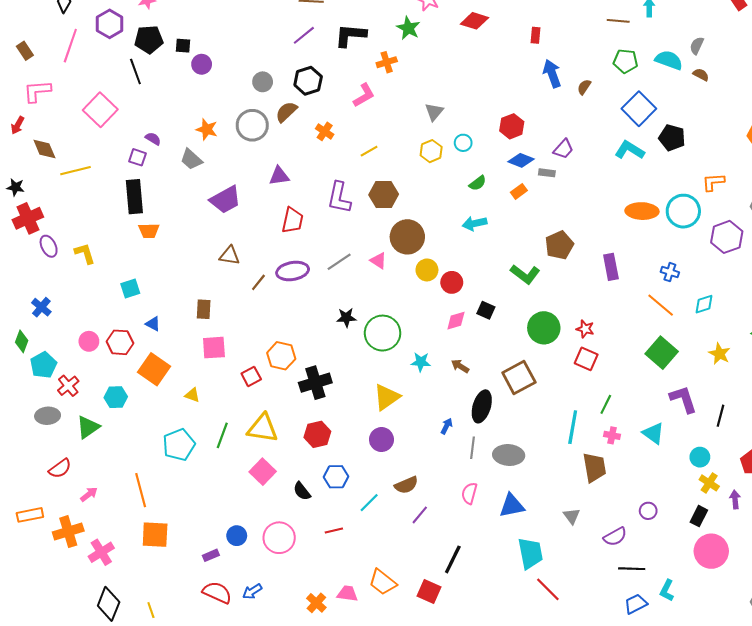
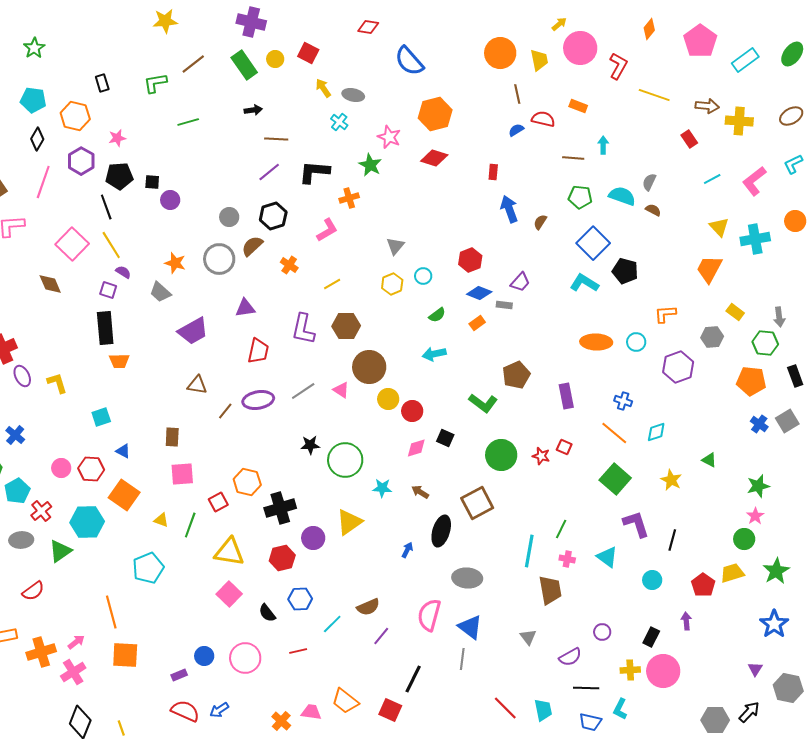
brown diamond: (44, 149) -> (50, 284), moved
yellow line: (75, 171) -> (111, 245), moved, turned 72
cyan circle: (683, 211) -> (636, 342), size x0.6
red square: (586, 359) -> (564, 447), moved, size x0.7
cyan hexagon: (116, 397) -> (87, 522), size x1.5
green line: (222, 435) -> (190, 525), moved
purple circle: (381, 440) -> (313, 538), moved
gray line: (472, 448) -> (462, 659), moved
yellow cross: (709, 483) -> (630, 670), moved, turned -36
pink semicircle: (469, 493) -> (429, 615), size x1.5
pink arrow: (89, 494) -> (76, 642), moved
blue triangle: (512, 506) -> (470, 627), turned 48
cyan trapezoid: (530, 553) -> (543, 710), moved, size x0.7
blue trapezoid: (636, 604) -> (590, 722), turned -140

